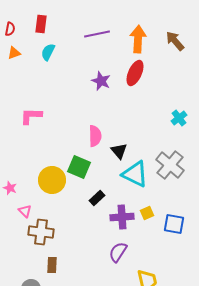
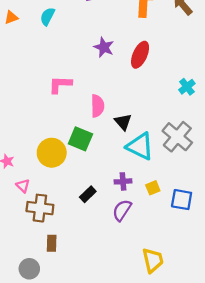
red ellipse: (135, 73) -> (140, 55), moved
pink L-shape: (31, 116) -> (60, 85), moved
black rectangle: (97, 198) -> (88, 194), moved
purple cross: (122, 217) -> (123, 181), moved, size x0.7
purple semicircle: (118, 252) -> (122, 210), moved

